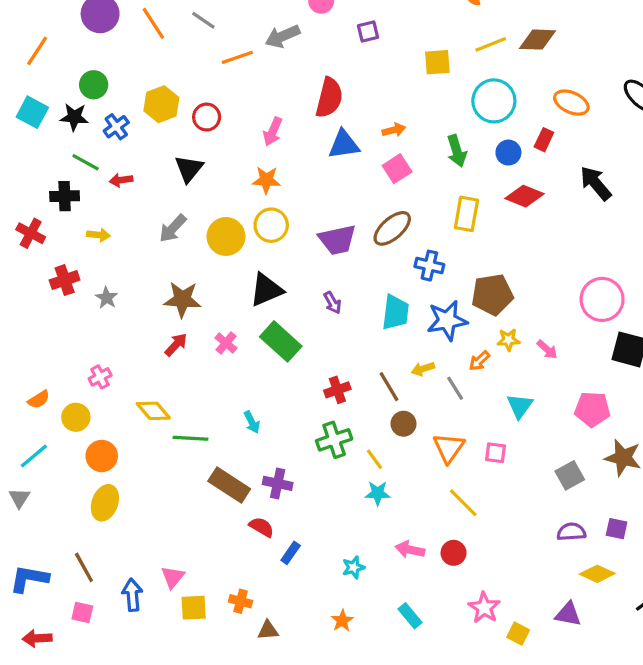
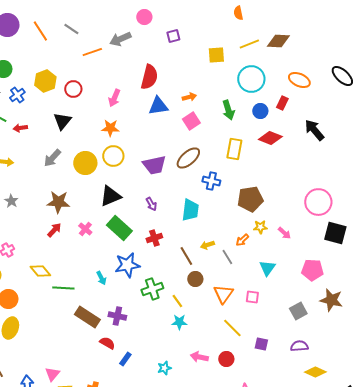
blue star: (447, 320) -> (127, 265), moved
red cross: (337, 390) -> (154, 238), moved
purple square: (617, 529) -> (261, 344), moved

